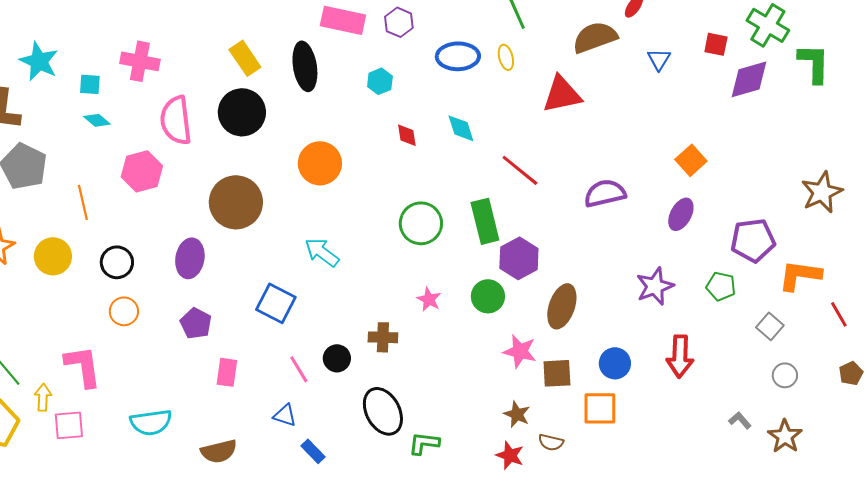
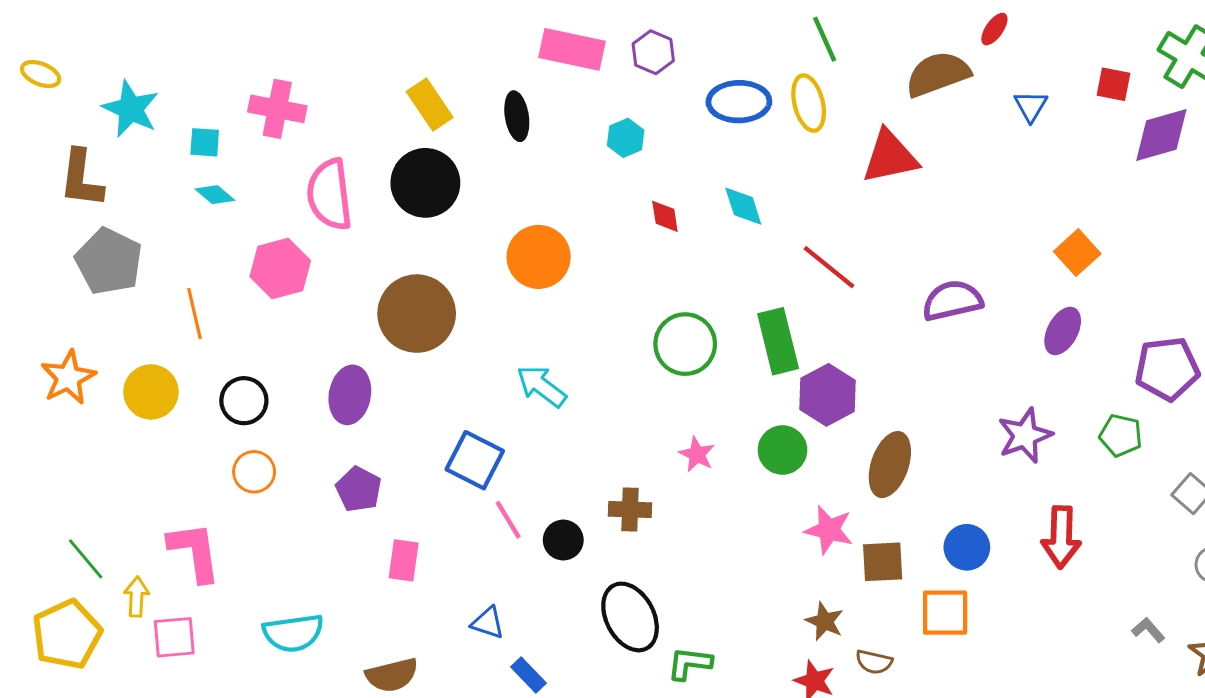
yellow ellipse: (506, 57) -> (809, 103), size x1.5
black ellipse: (305, 66) -> (517, 116), size x0.7
pink line: (299, 369) -> (508, 520), moved

